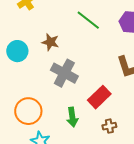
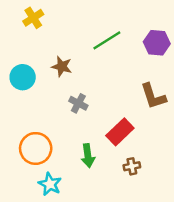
green line: (88, 20) -> (107, 40), turned -70
gray cross: (64, 73) -> (78, 103), size x0.6

